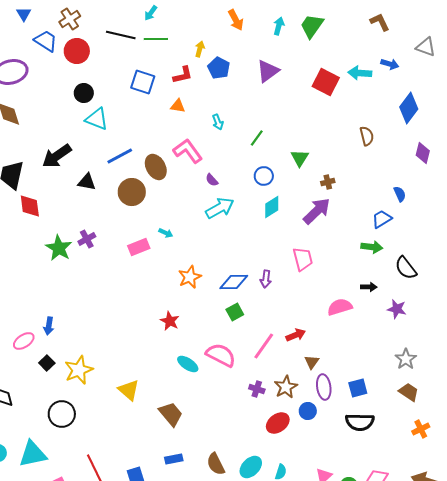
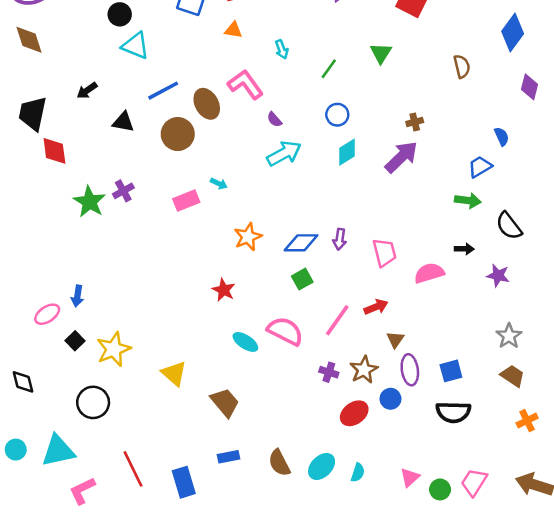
black arrow: (57, 156) -> (87, 91), size x0.6
green triangle: (300, 158) -> (381, 53), moved
pink trapezoid: (303, 259) -> (384, 253), moved

